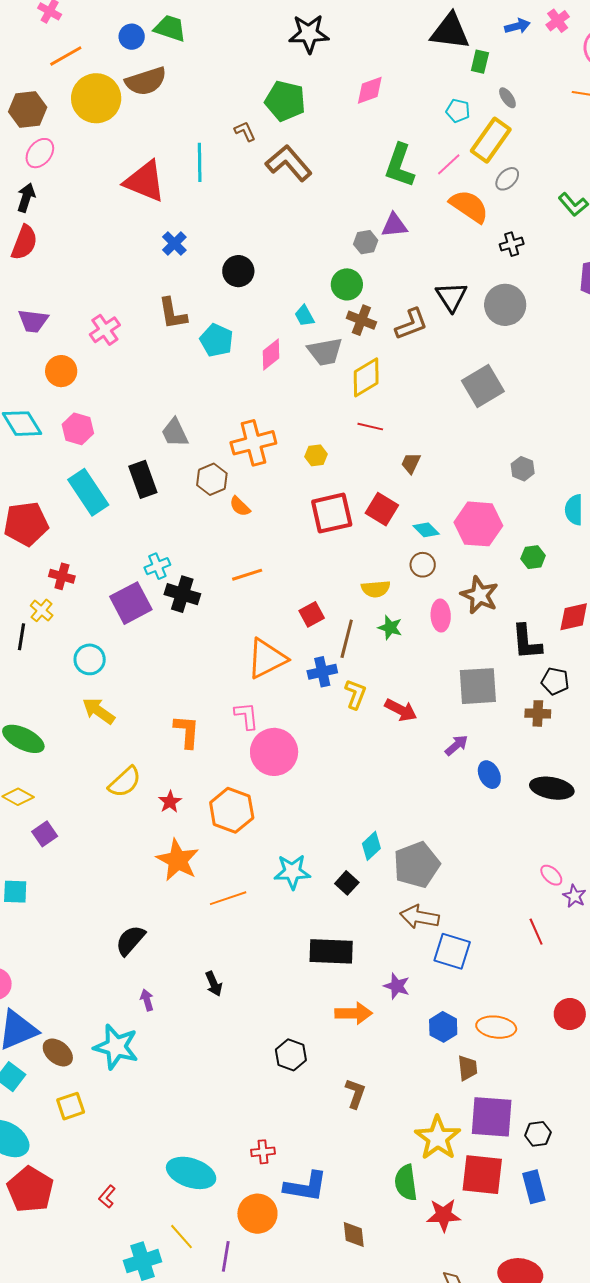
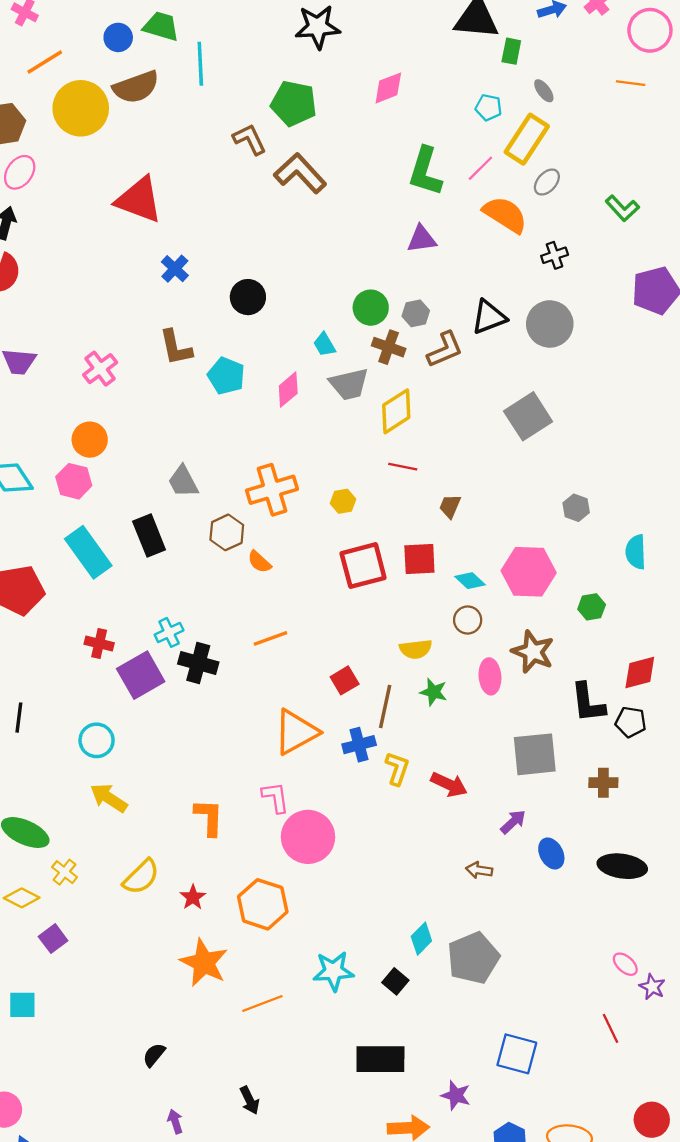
brown L-shape: (245, 131) -> (250, 139), size x1.4
cyan line: (200, 162) -> (200, 64), moved
gray hexagon: (366, 242) -> (416, 313), moved
black triangle: (451, 297) -> (489, 317), turned 44
orange circle: (61, 371) -> (90, 440), moved
red square: (382, 509) -> (419, 559), turned -32
red cross: (62, 576) -> (99, 644), moved
yellow cross: (42, 610) -> (65, 872), moved
black pentagon: (555, 681) -> (631, 722), moved
brown arrow: (420, 917) -> (479, 870), moved, size x0.6
black semicircle: (130, 940) -> (154, 1055), size x0.7

